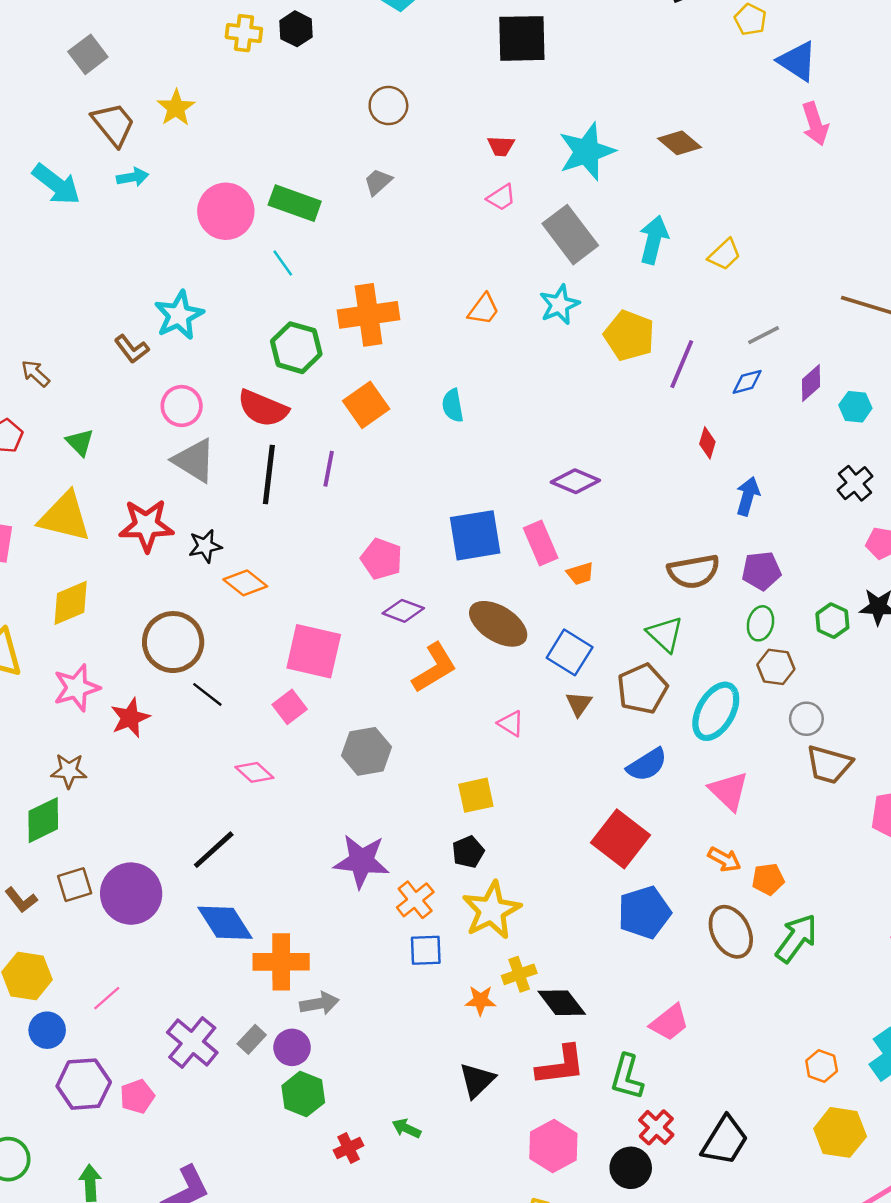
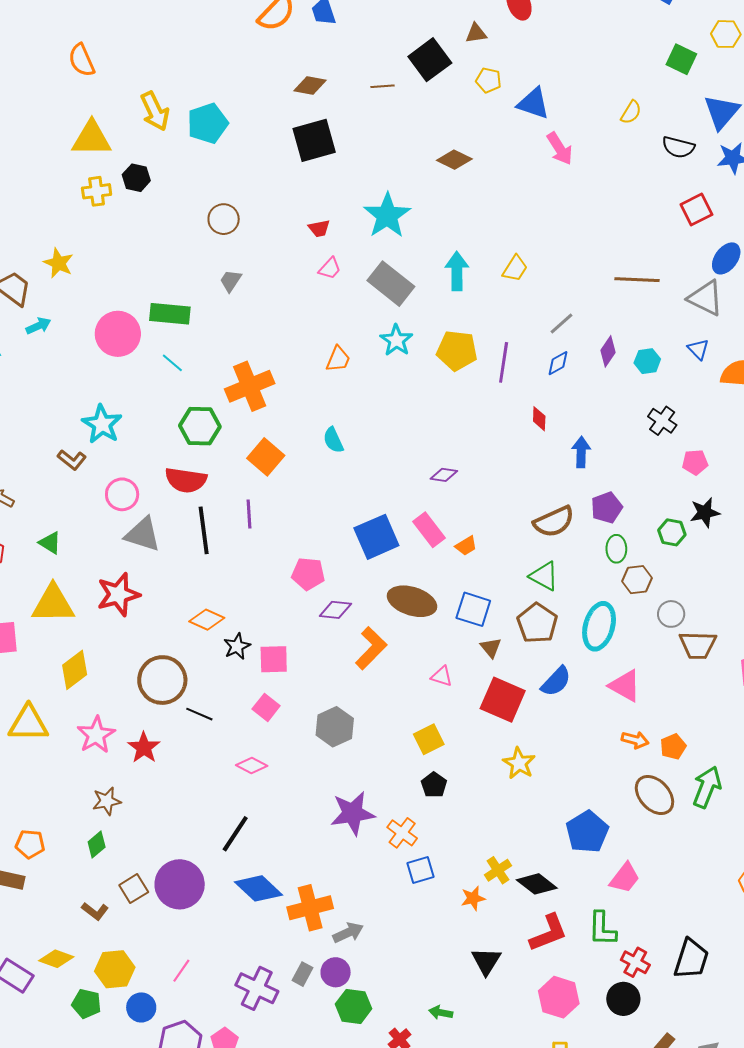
brown diamond: (679, 143) -> (454, 160), moved
purple diamond: (575, 481) -> (444, 475), size x0.7
black star: (205, 546) -> (237, 646), moved
pink square: (314, 651) -> (274, 659), size x0.7
green diamond: (43, 820) -> (97, 845), size x0.7
red square: (621, 839) -> (503, 700), moved
yellow star: (492, 910) -> (519, 763), moved, size x0.7
blue pentagon: (644, 912) -> (587, 832), moved

